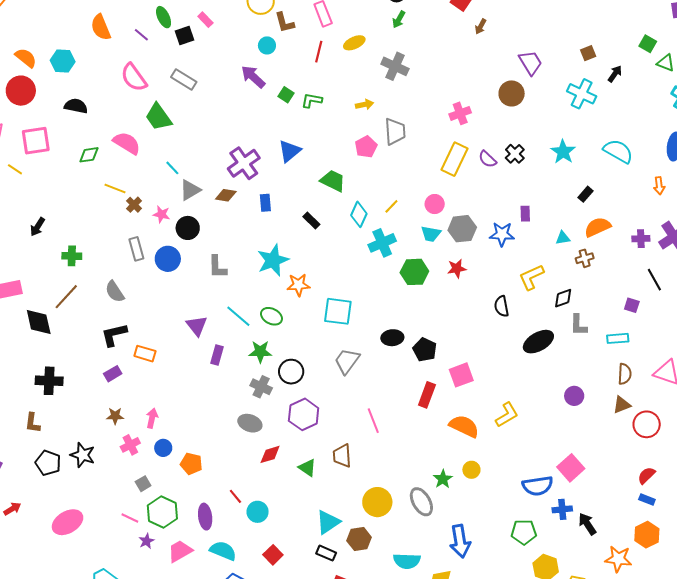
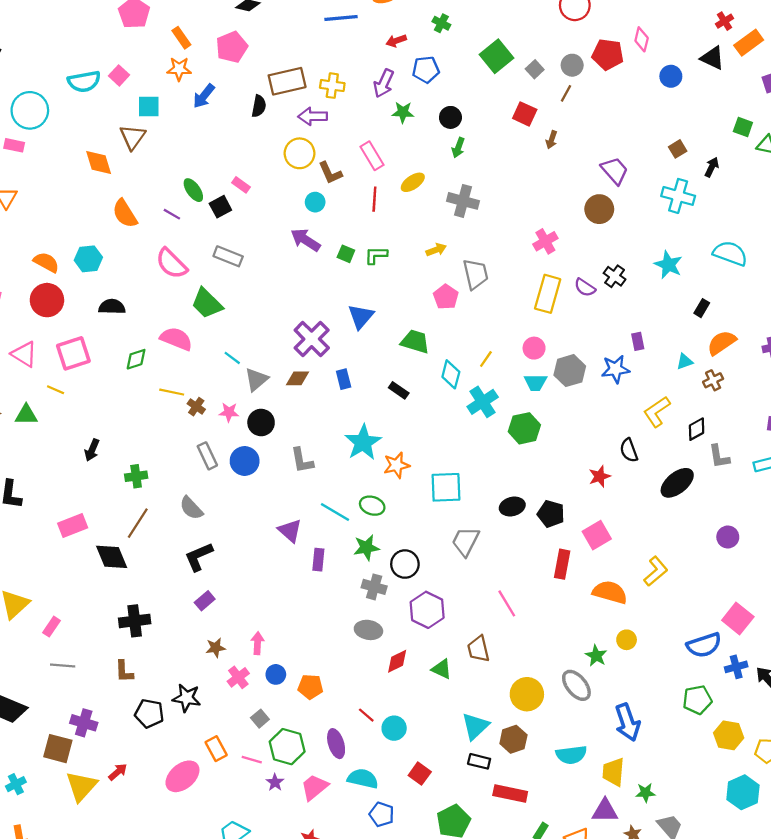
red star: (457, 268) -> (600, 476), moved
orange rectangle: (145, 354) -> (216, 749), moved, turned 55

